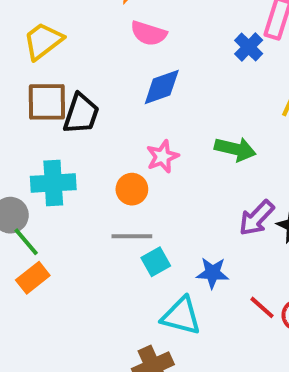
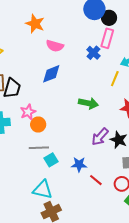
pink semicircle: (149, 33) -> (55, 46), moved
pink star: (163, 156) -> (28, 112), moved
red line: (262, 307) -> (96, 180), moved
cyan triangle: (181, 316) -> (43, 190), moved

